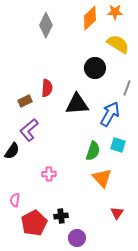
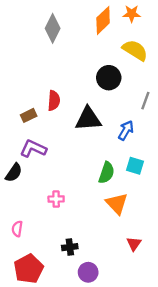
blue arrow: (110, 114) -> (126, 130), size x0.7
purple L-shape: (29, 130) -> (33, 149), turned 65
red pentagon: (34, 223) -> (29, 269), moved

